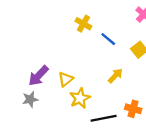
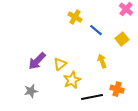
yellow arrow: (115, 76) -> (102, 61), turned -64
gray star: (30, 99) -> (31, 91), moved

